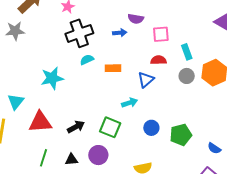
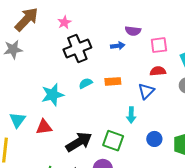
cyan semicircle: (87, 60) -> (86, 83), moved
cyan arrow: (130, 103) -> (131, 115), turned 112
red triangle: (40, 122) -> (44, 127), moved, size x0.7
black arrow: (76, 127) -> (79, 142), size x1.5

